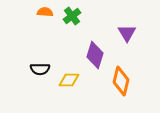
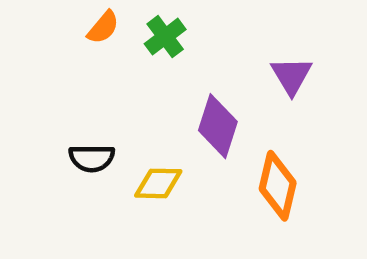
orange semicircle: (45, 12) -> (103, 27), turned 126

